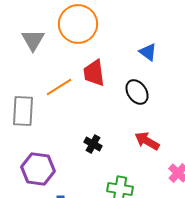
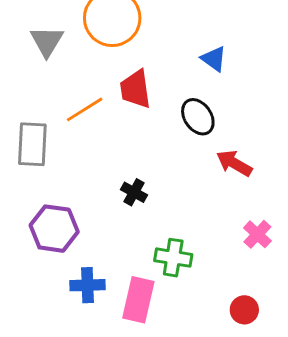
red arrow: (147, 141) -> (234, 163), moved

